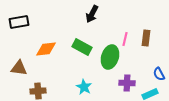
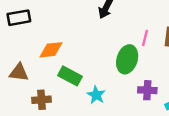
green rectangle: (82, 47) -> (70, 76), moved

